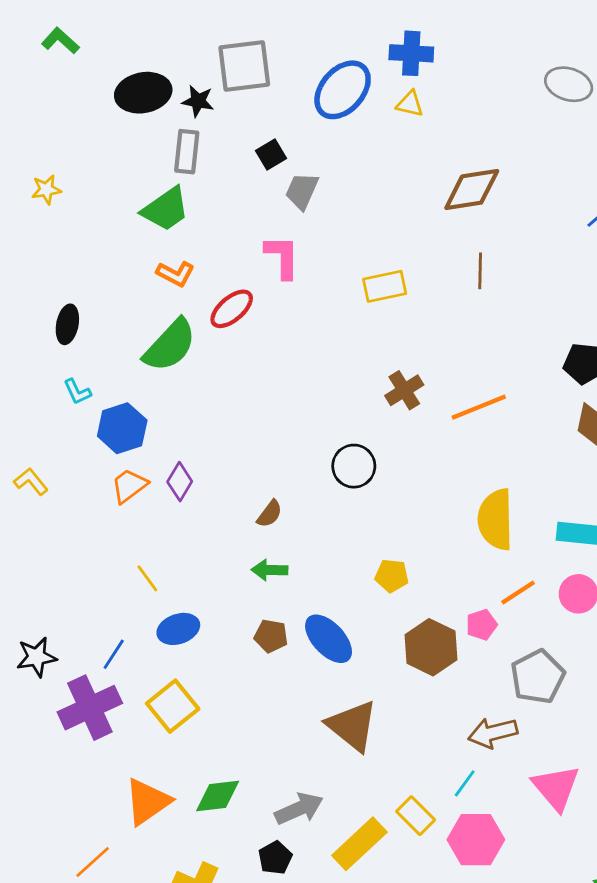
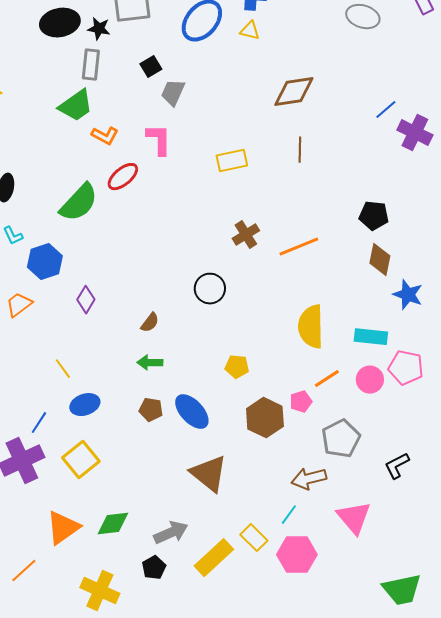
orange L-shape: (175, 274) -> (105, 136), moved
orange trapezoid: (129, 486) -> (19, 305), moved

